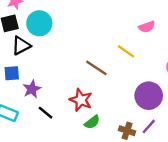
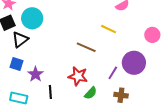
blue square: (12, 73) -> (16, 64), turned 32
black line: (45, 113) -> (50, 92), turned 56
purple line: (149, 126) -> (113, 73), moved

